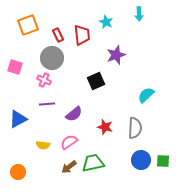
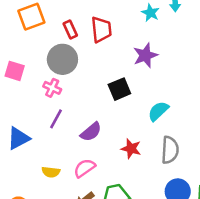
cyan star: (106, 22) -> (151, 13), moved
cyan semicircle: (146, 95) -> (158, 111), moved
purple line: (47, 104) -> (56, 119), turned -56

